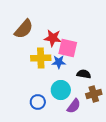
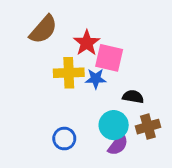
red star: (53, 38) -> (87, 43), turned 30
cyan circle: (61, 90) -> (114, 125), moved

